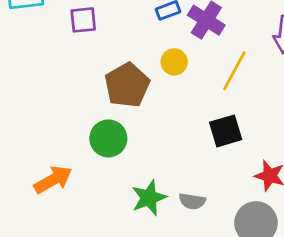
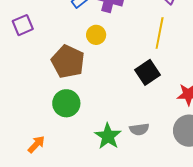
yellow line: (234, 71) -> (160, 33), moved
orange arrow: (53, 180) -> (36, 144), size x0.7

